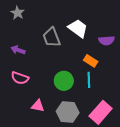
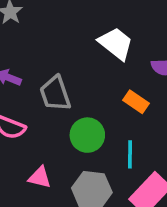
gray trapezoid: (52, 37) -> (55, 94), moved
cyan line: (89, 80) -> (130, 154), moved

